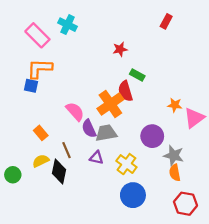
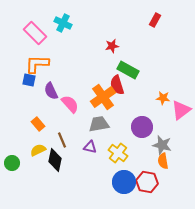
green rectangle: (137, 75) -> (128, 70), size x1.5
purple semicircle: (89, 129) -> (51, 91), moved
red hexagon: (185, 204) -> (147, 182), moved

